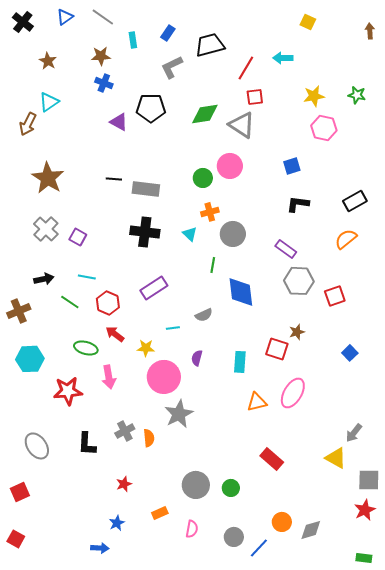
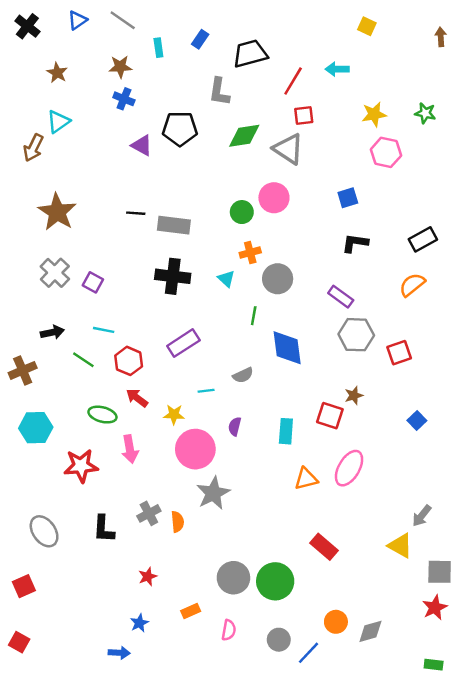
gray L-shape: (172, 67) -> (219, 92), moved, turned -55
green circle: (231, 488) -> (275, 581), size x1.8

